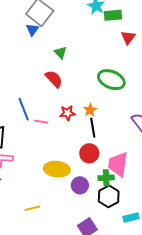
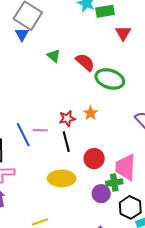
red semicircle: (54, 79) -> (85, 62), moved
blue line: (24, 109) -> (23, 135), moved
black line: (93, 128) -> (66, 142), moved
purple circle: (80, 185) -> (101, 194), moved
black hexagon: (109, 196) -> (130, 207), moved

